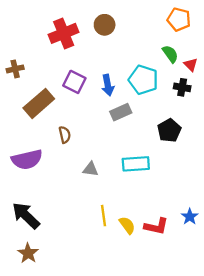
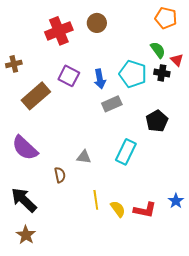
black cross: (182, 87) -> (162, 73), moved
brown semicircle: (65, 135) -> (60, 175), moved
purple semicircle: (27, 160) -> (25, 148), turned 56
cyan rectangle: (136, 164) -> (126, 152), turned -60

